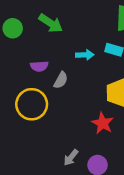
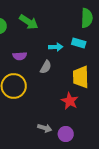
gray semicircle: (61, 80) -> (46, 67), moved
gray arrow: (71, 157) -> (45, 128), turned -112

